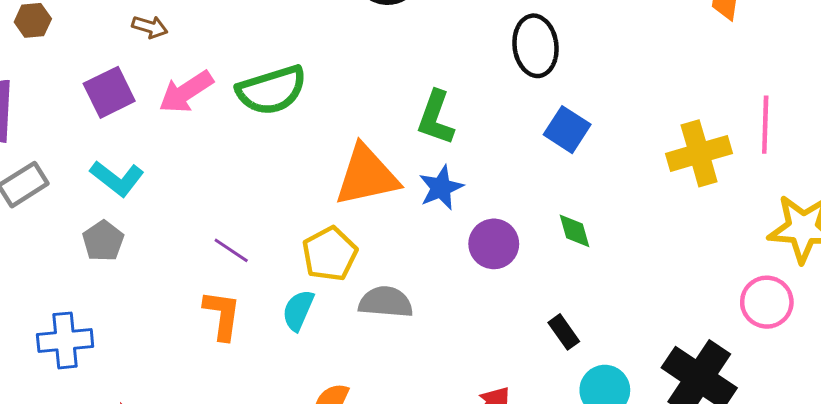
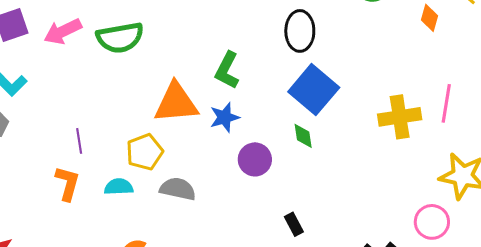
blue square: (567, 130) -> (314, 90), size x1.6
green diamond: (574, 231) -> (303, 136), moved
purple line: (231, 250) -> (79, 141), turned 40
cyan semicircle: (298, 310) -> (119, 187), turned 56

